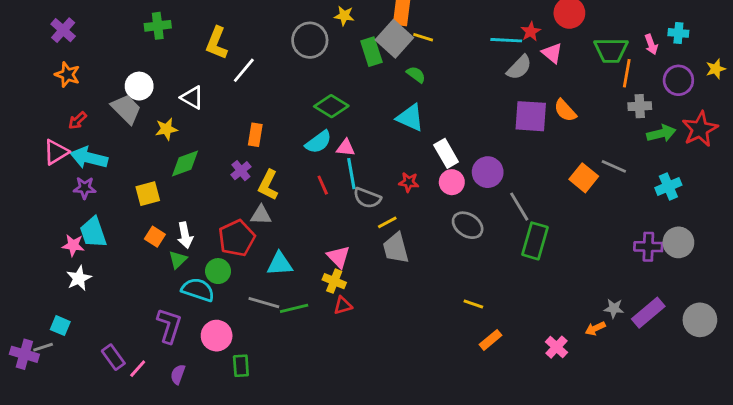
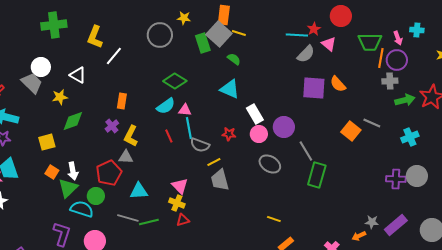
green cross: (158, 26) -> (54, 25), size x1.4
purple circle: (678, 80) -> (397, 60), moved
green triangle: (178, 260) -> (68, 188), size x1.5

